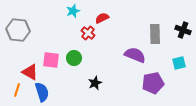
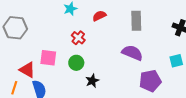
red cross: (88, 33) -> (78, 38), moved
gray rectangle: (155, 34) -> (136, 21), moved
green circle: (74, 58) -> (76, 63), moved

